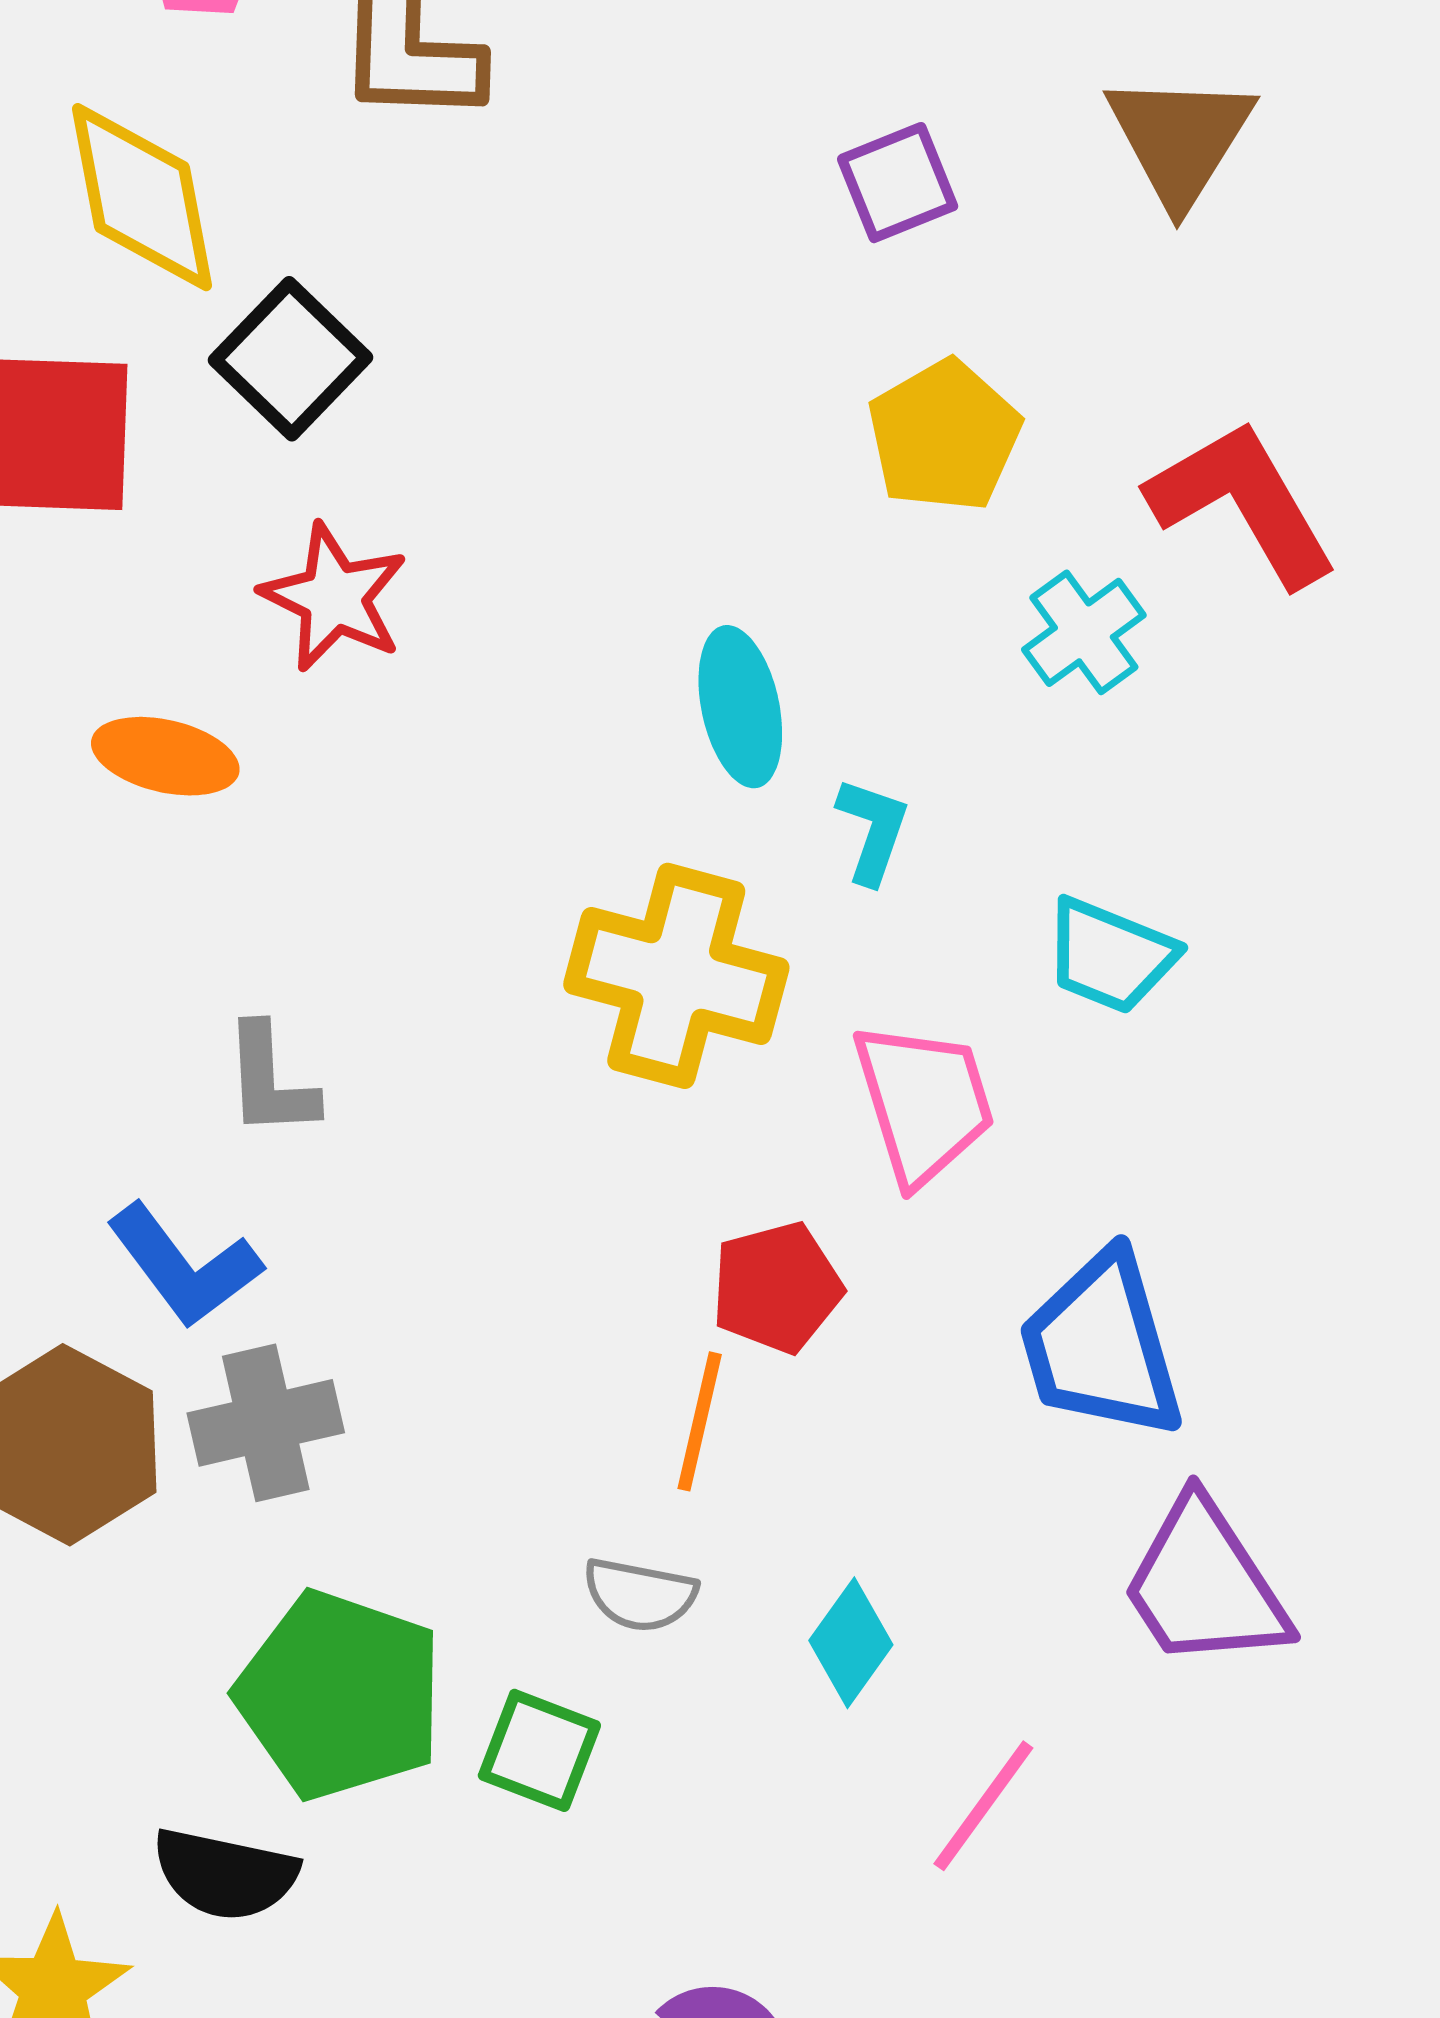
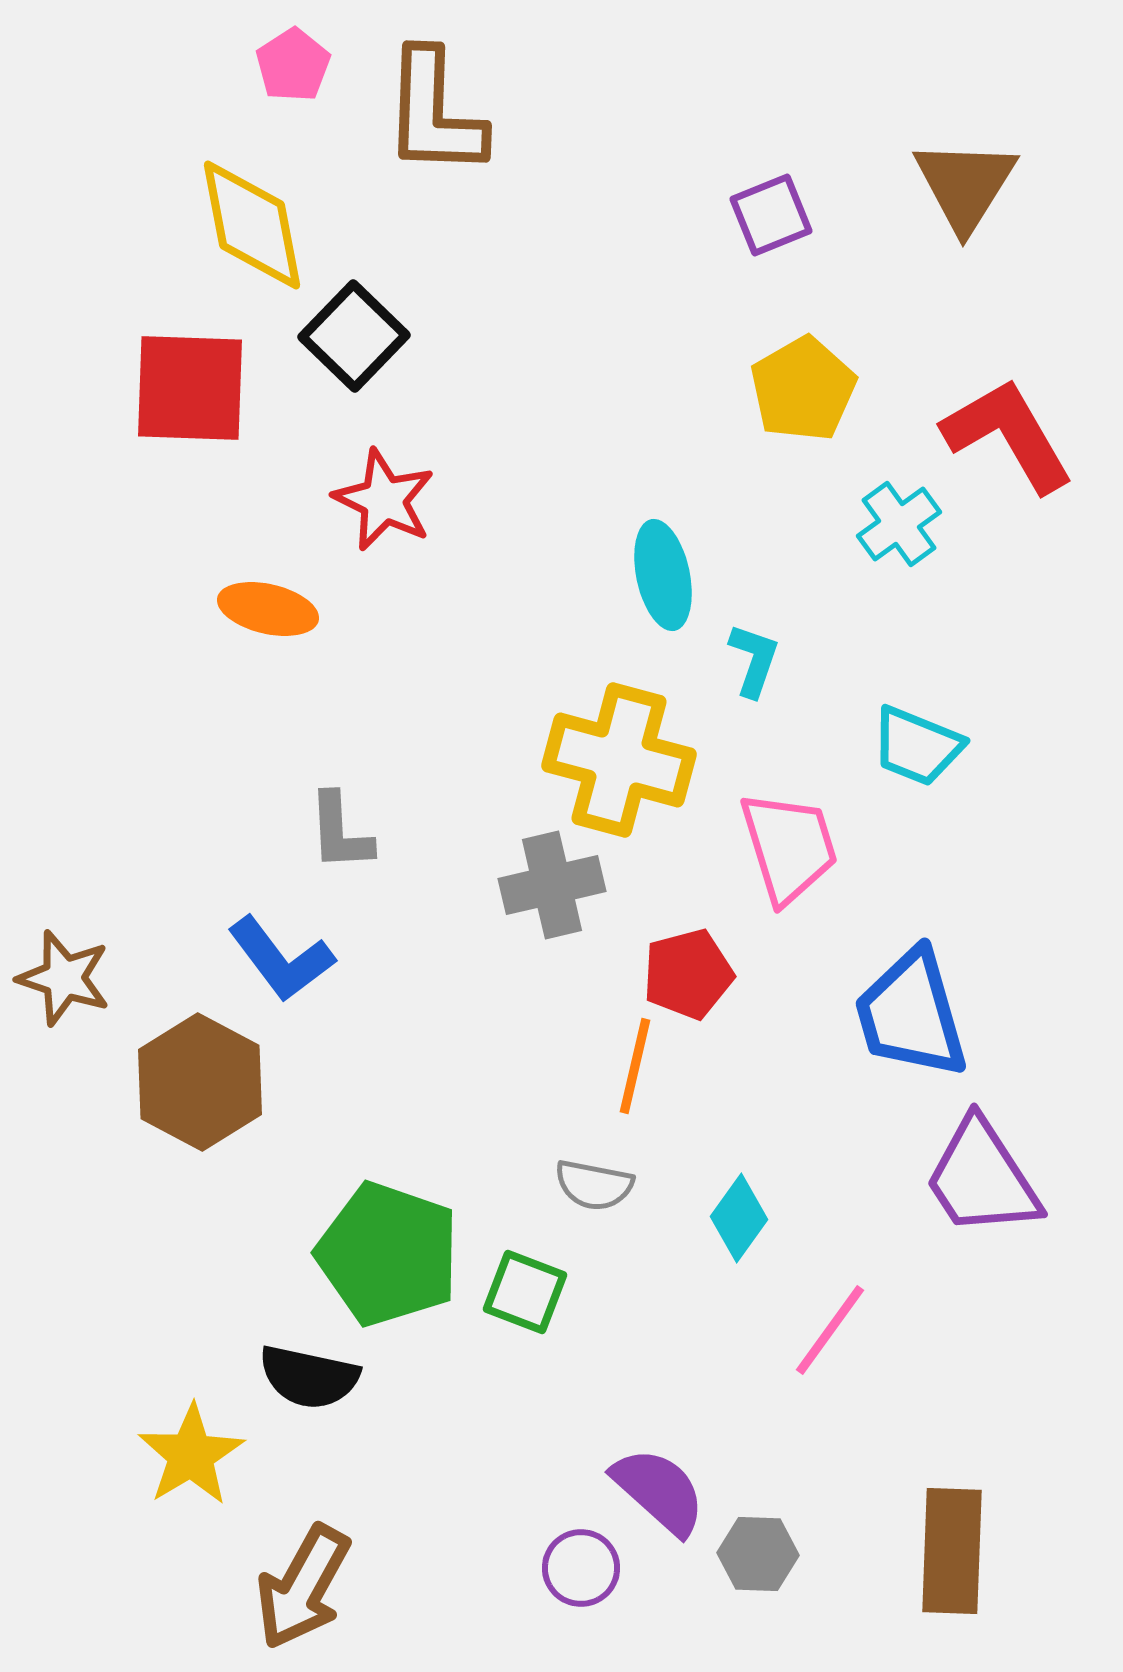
gray cross: (266, 1423) -> (552, 885), moved

